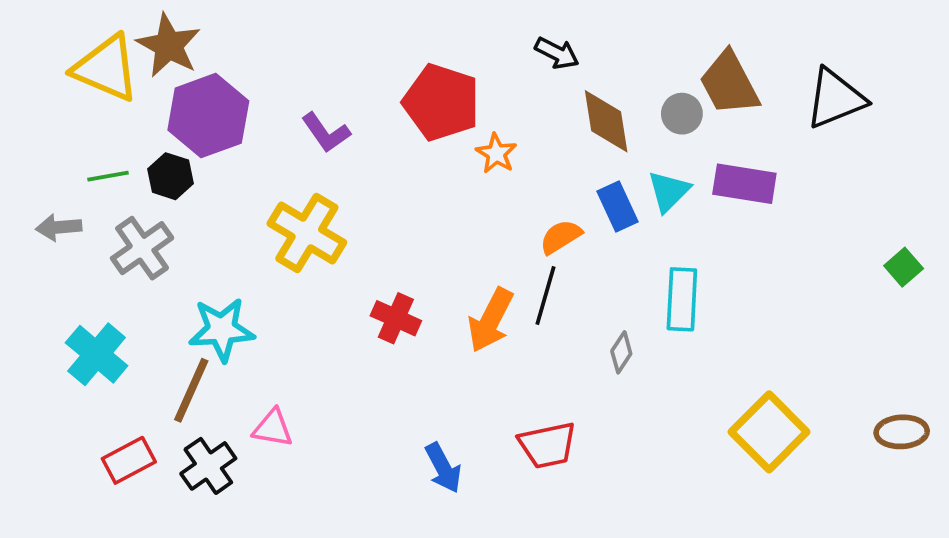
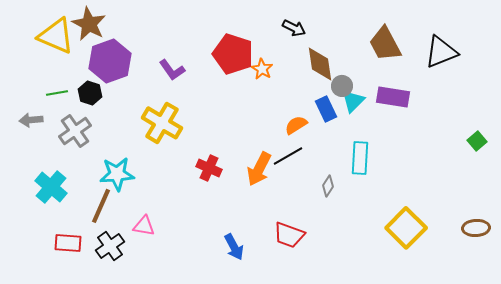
gray circle: (682, 114) -> (342, 86), moved
orange star: (496, 153) -> (262, 69), moved
black line: (546, 295) -> (288, 156), turned 44
red trapezoid: (547, 445) -> (289, 235), turned 32
red rectangle: (129, 460) -> (68, 243), turned 32

